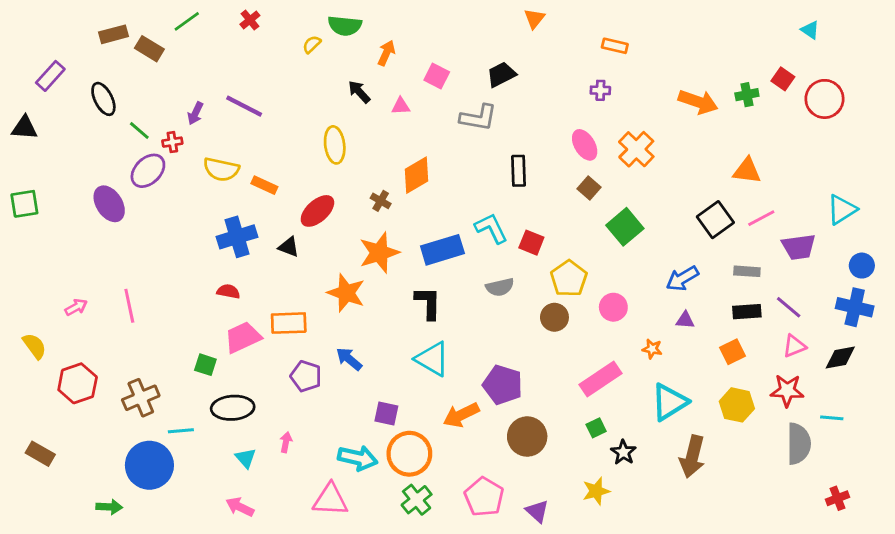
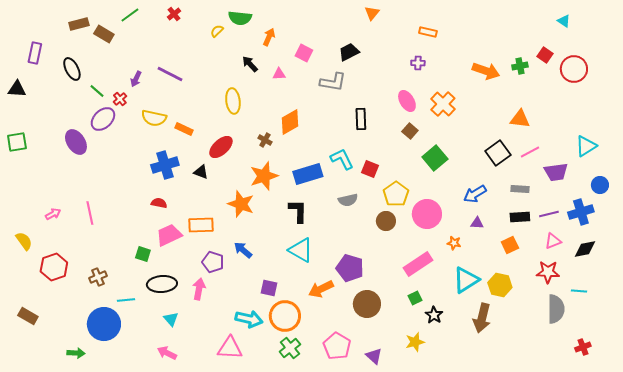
purple rectangle: (50, 76) -> (35, 53), turned -30
red cross: (172, 142) -> (120, 99), turned -32
pink circle: (613, 307) -> (427, 214), size x1.5
purple line: (789, 307) -> (549, 214), turned -54
blue cross: (855, 307) -> (581, 212), moved, turned -30
brown cross: (141, 398) -> (98, 277), size x0.7
yellow hexagon: (737, 405) -> (500, 285), moved
pink arrow: (286, 442) -> (199, 289), moved, size x1.5

